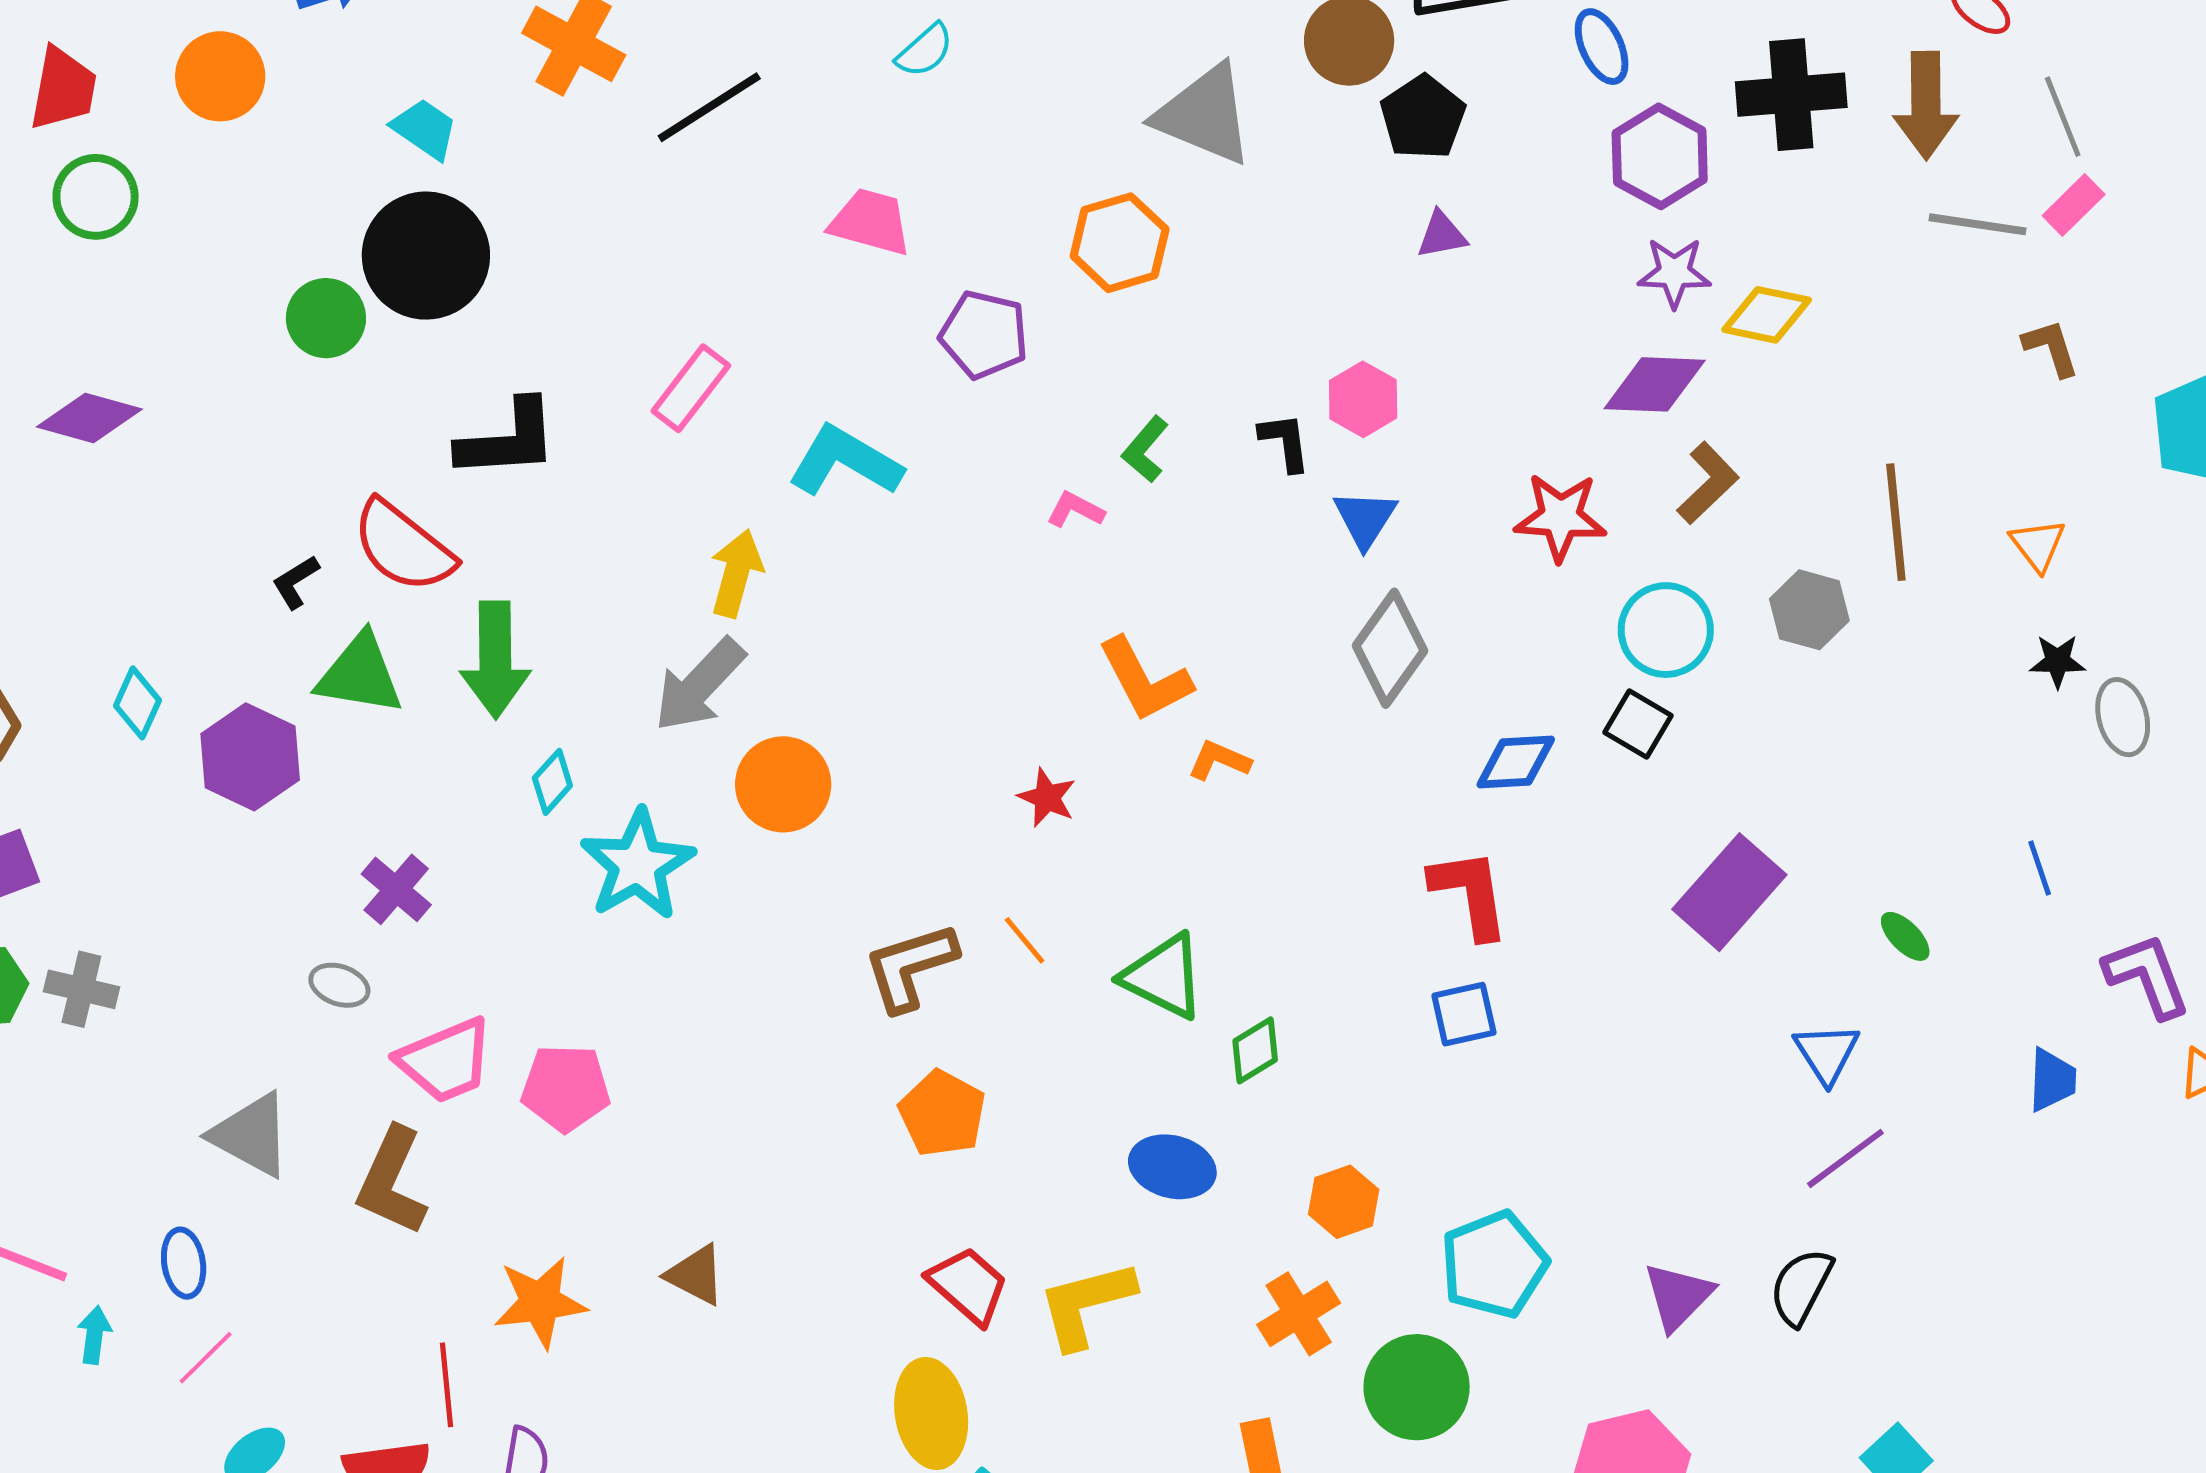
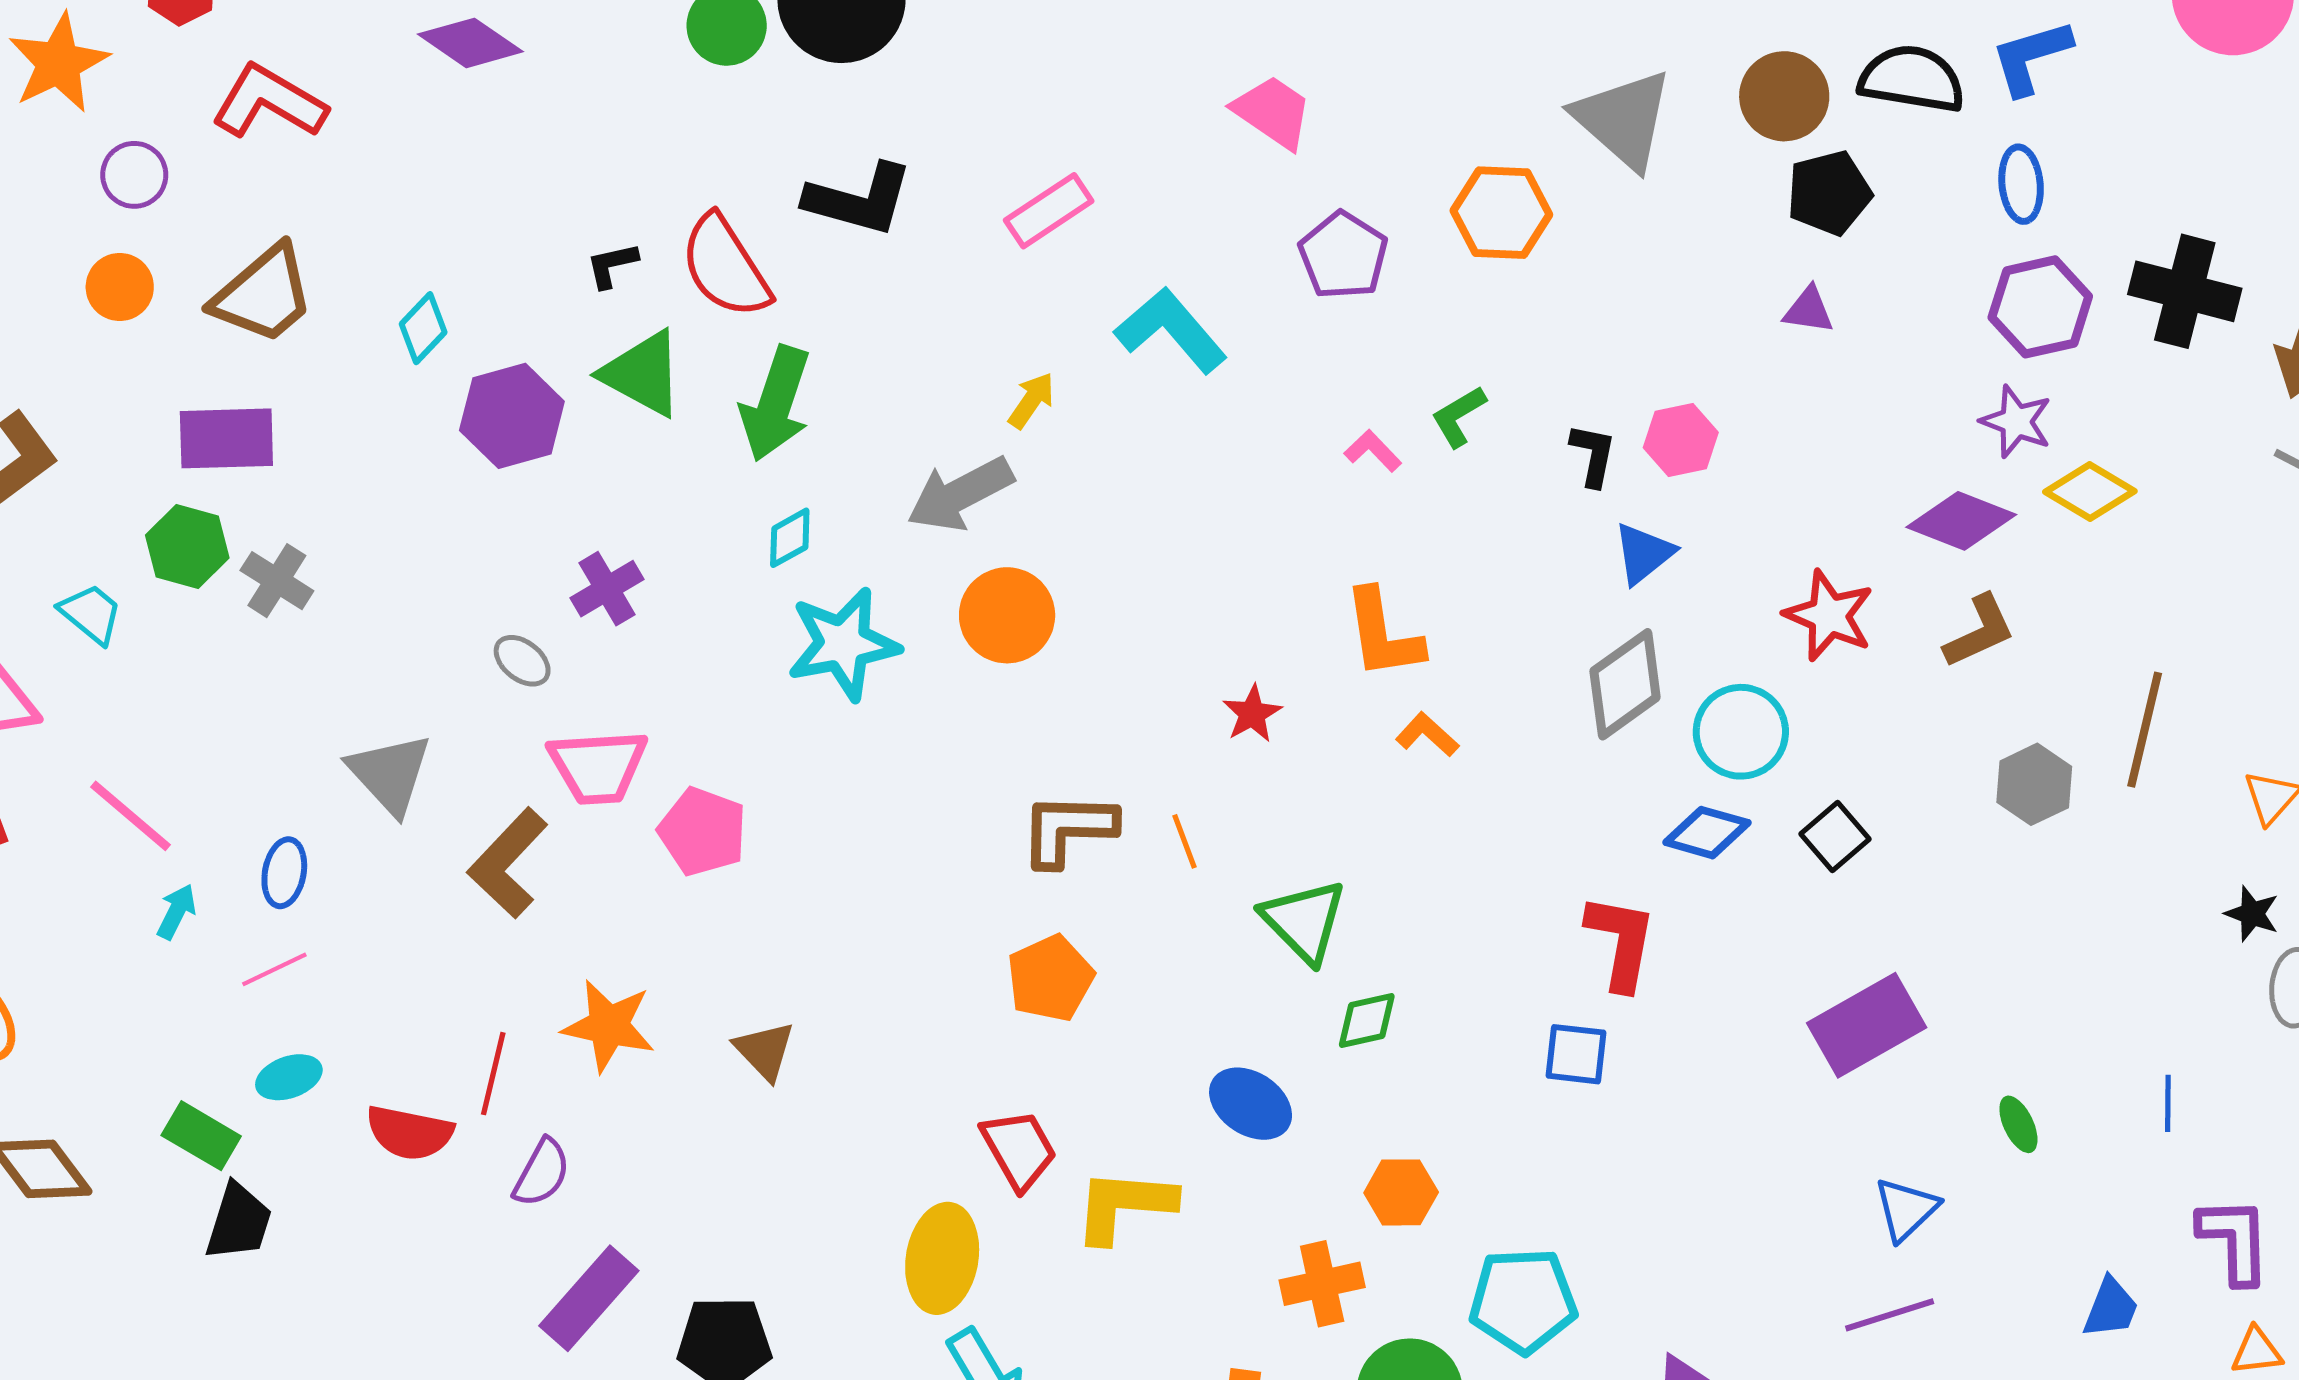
yellow arrow: (736, 573) -> (1031, 400), size x0.7
cyan circle: (1666, 630) -> (1741, 732), moved

